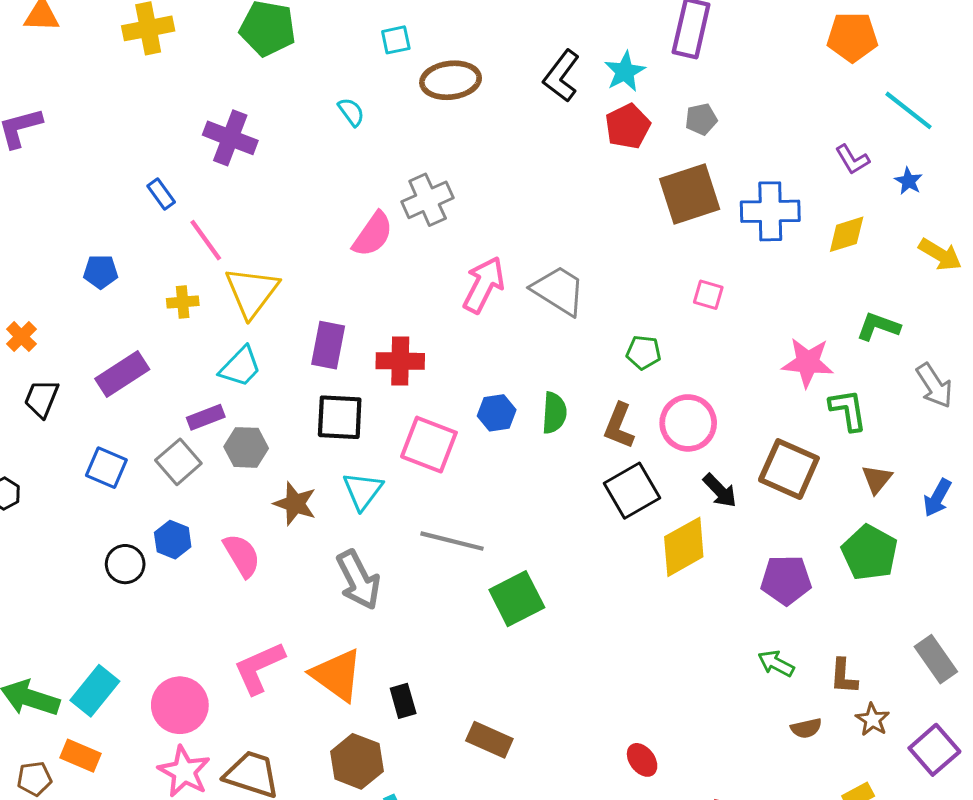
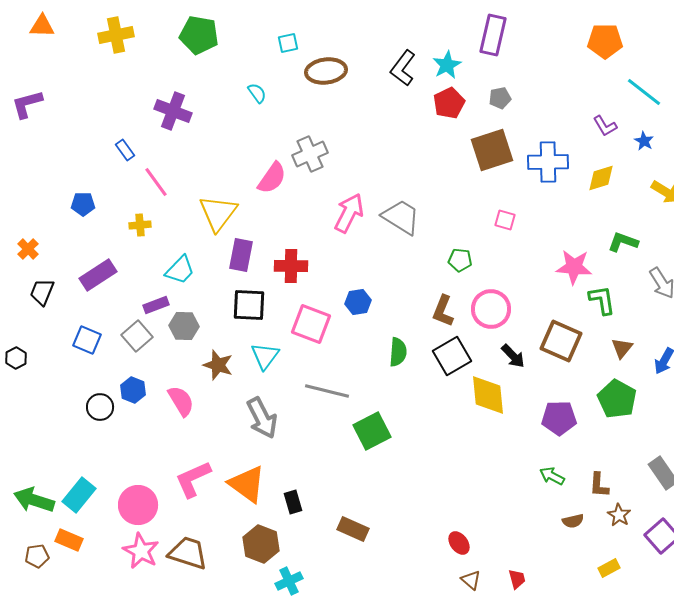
yellow triangle: (252, 292) -> (218, 213), moved
green semicircle: (554, 413) -> (398, 352), moved
yellow diamond: (684, 547) -> (488, 395), turned -66

